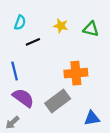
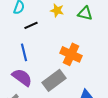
blue line: (15, 71) -> (24, 52), moved
orange cross: (76, 73) -> (71, 54), turned 30

